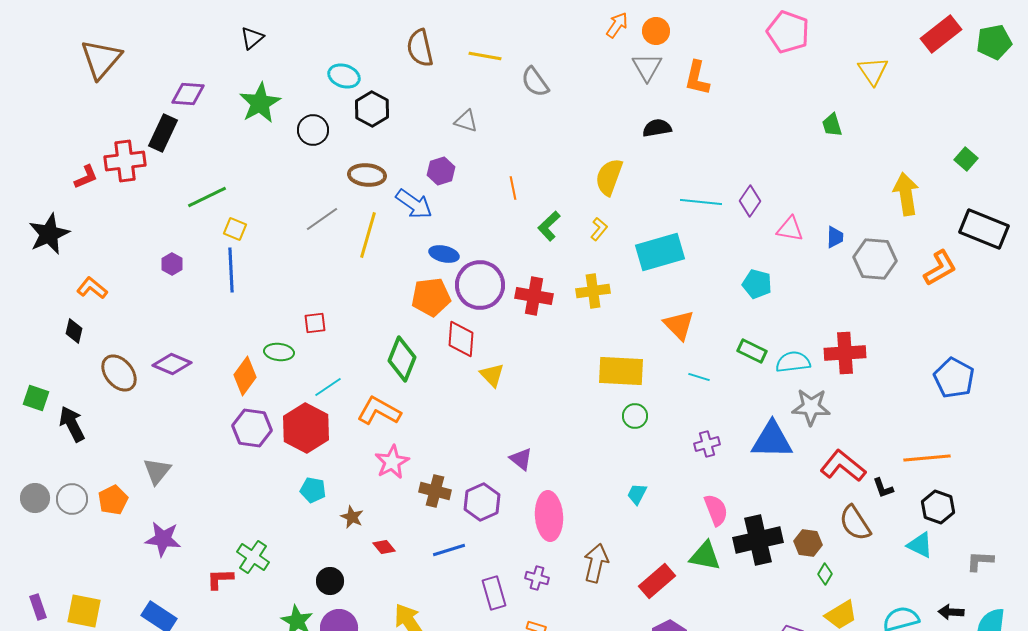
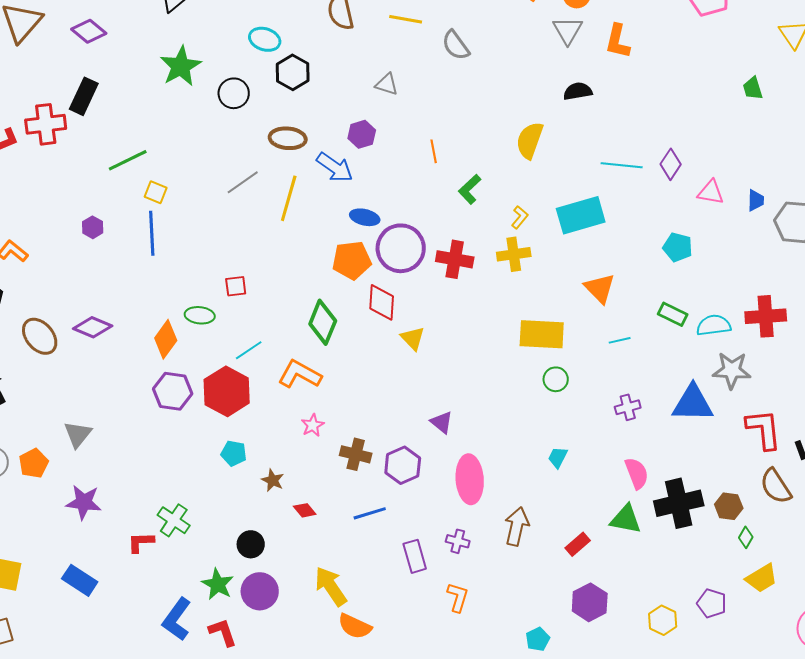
purple diamond: (188, 94) -> (89, 31), moved, turned 36
yellow L-shape: (599, 229) -> (520, 217), moved
cyan line: (699, 377) -> (620, 340), turned -30
pink star: (392, 462) -> (313, 425), size x0.7
red L-shape: (843, 466) -> (764, 429), turned 45
red rectangle: (657, 581) -> (578, 544), size x0.7

